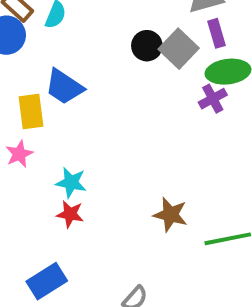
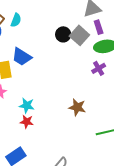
purple cross: (213, 99) -> (99, 68), moved
brown star: (170, 215) -> (77, 107), moved

